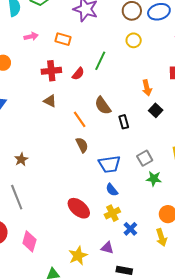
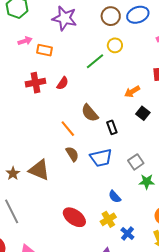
pink arrow: (31, 37) -> (25, 41), moved
green line: (100, 61) -> (95, 61), moved, turned 30
orange arrow: (147, 88) -> (132, 92), turned 77
brown triangle: (50, 101) -> (39, 170), moved, size x1.6
blue trapezoid: (109, 164) -> (101, 158), moved
blue semicircle: (112, 190) -> (115, 197), moved

